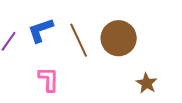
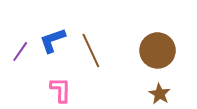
brown circle: (119, 38) -> (158, 50), moved

